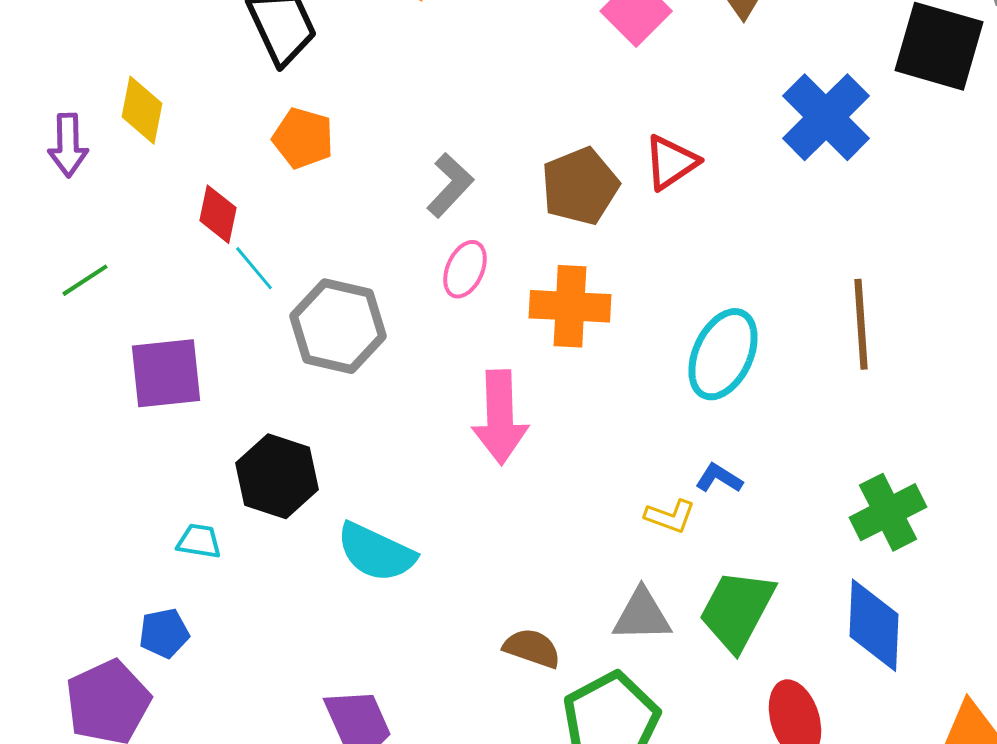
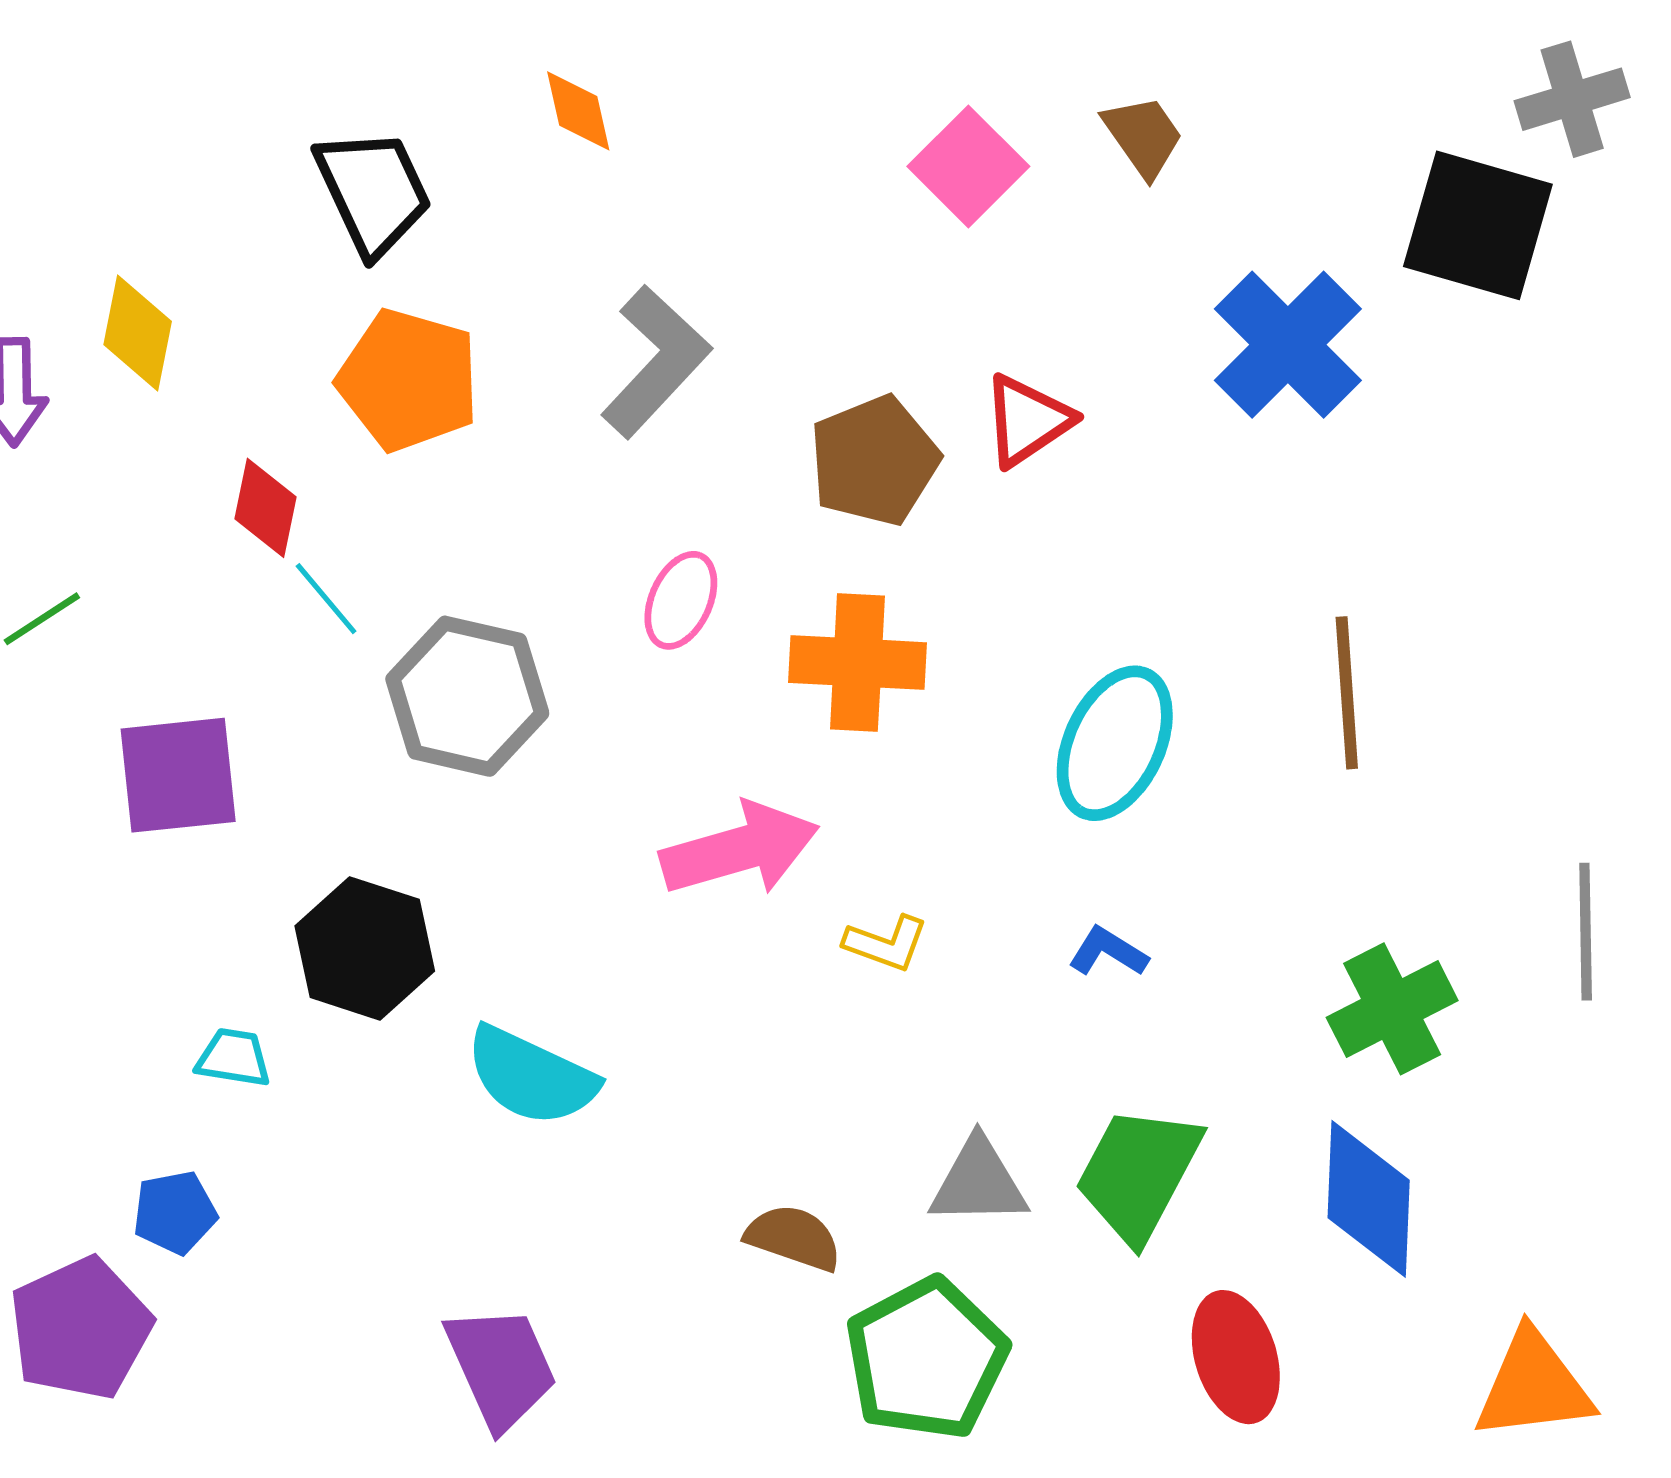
orange pentagon: (303, 138) -> (408, 380), size x1.4
gray L-shape: (450, 185) -> (656, 362), moved, size x1.4
pink arrow: (500, 417) -> (740, 849), turned -104
yellow L-shape: (670, 516) -> (886, 943), moved

